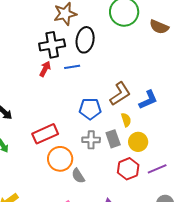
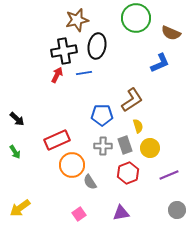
blue L-shape: (148, 100) -> (160, 63), moved
red hexagon: (128, 169) -> (128, 173), moved

